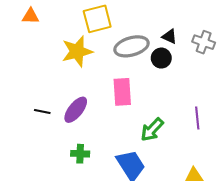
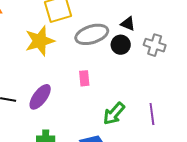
gray cross: (204, 42) -> (155, 45), moved
pink rectangle: (122, 92) -> (84, 78), size x0.6
purple line: (197, 118) -> (152, 114), moved

